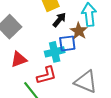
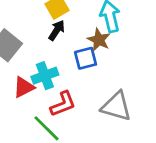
black arrow: (59, 20) -> (57, 30), moved
cyan cross: (55, 52) -> (45, 76), moved

